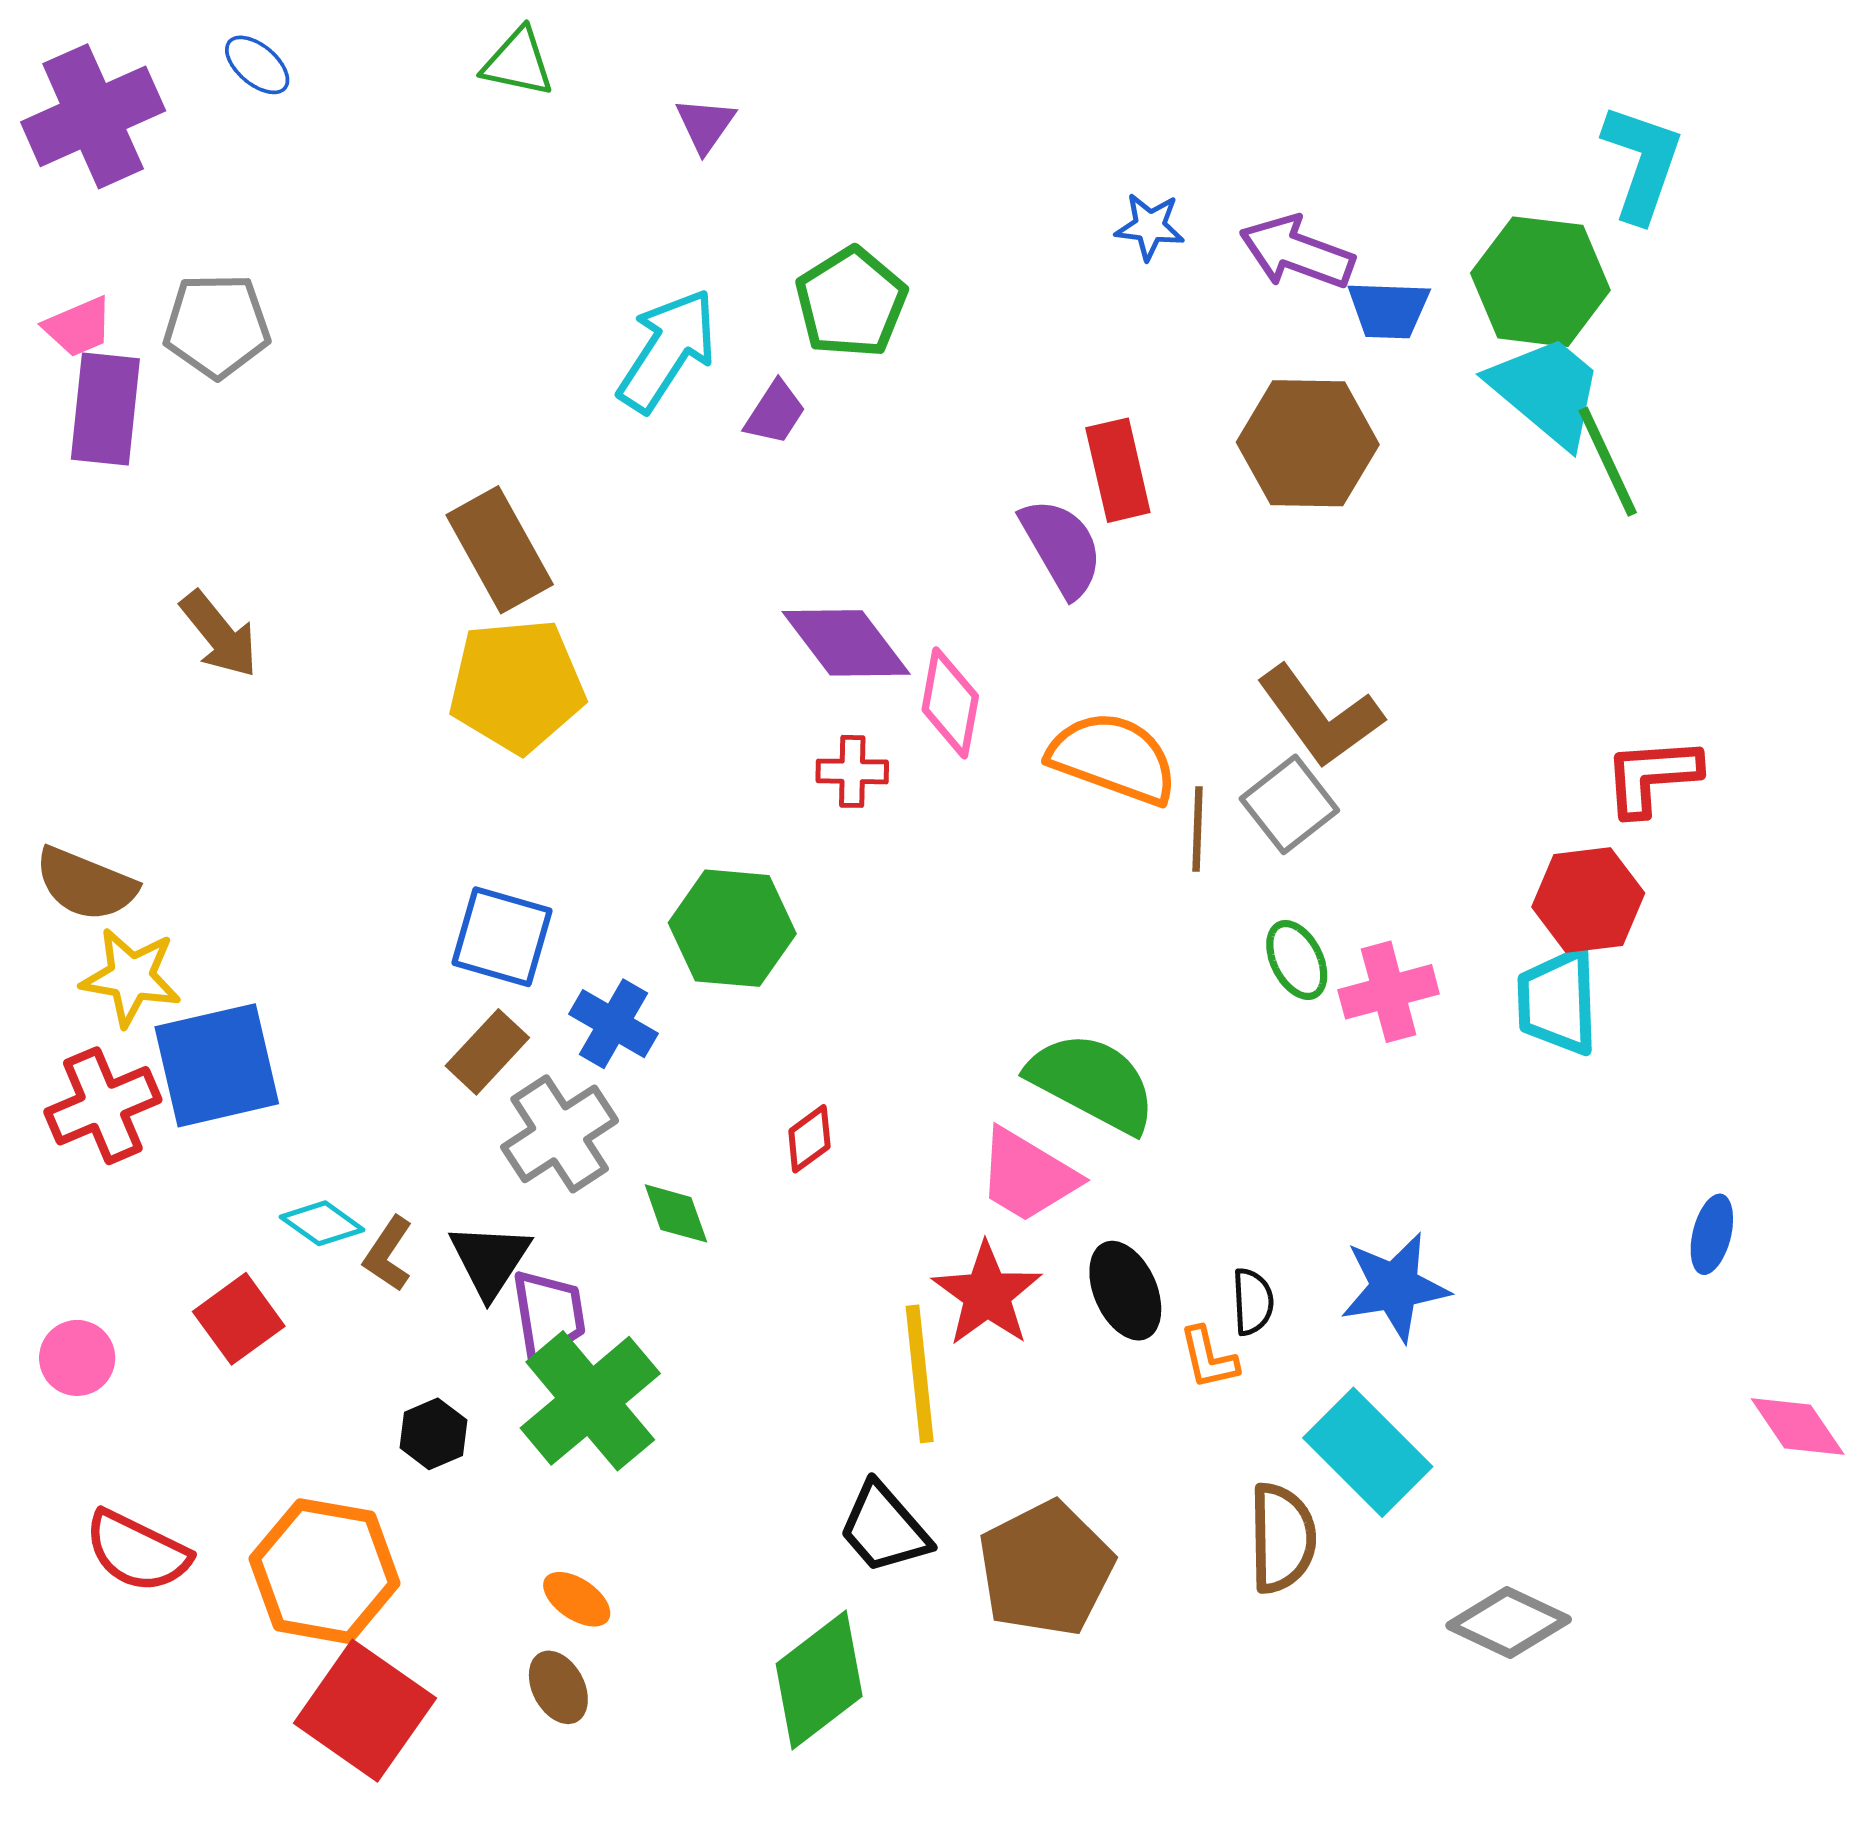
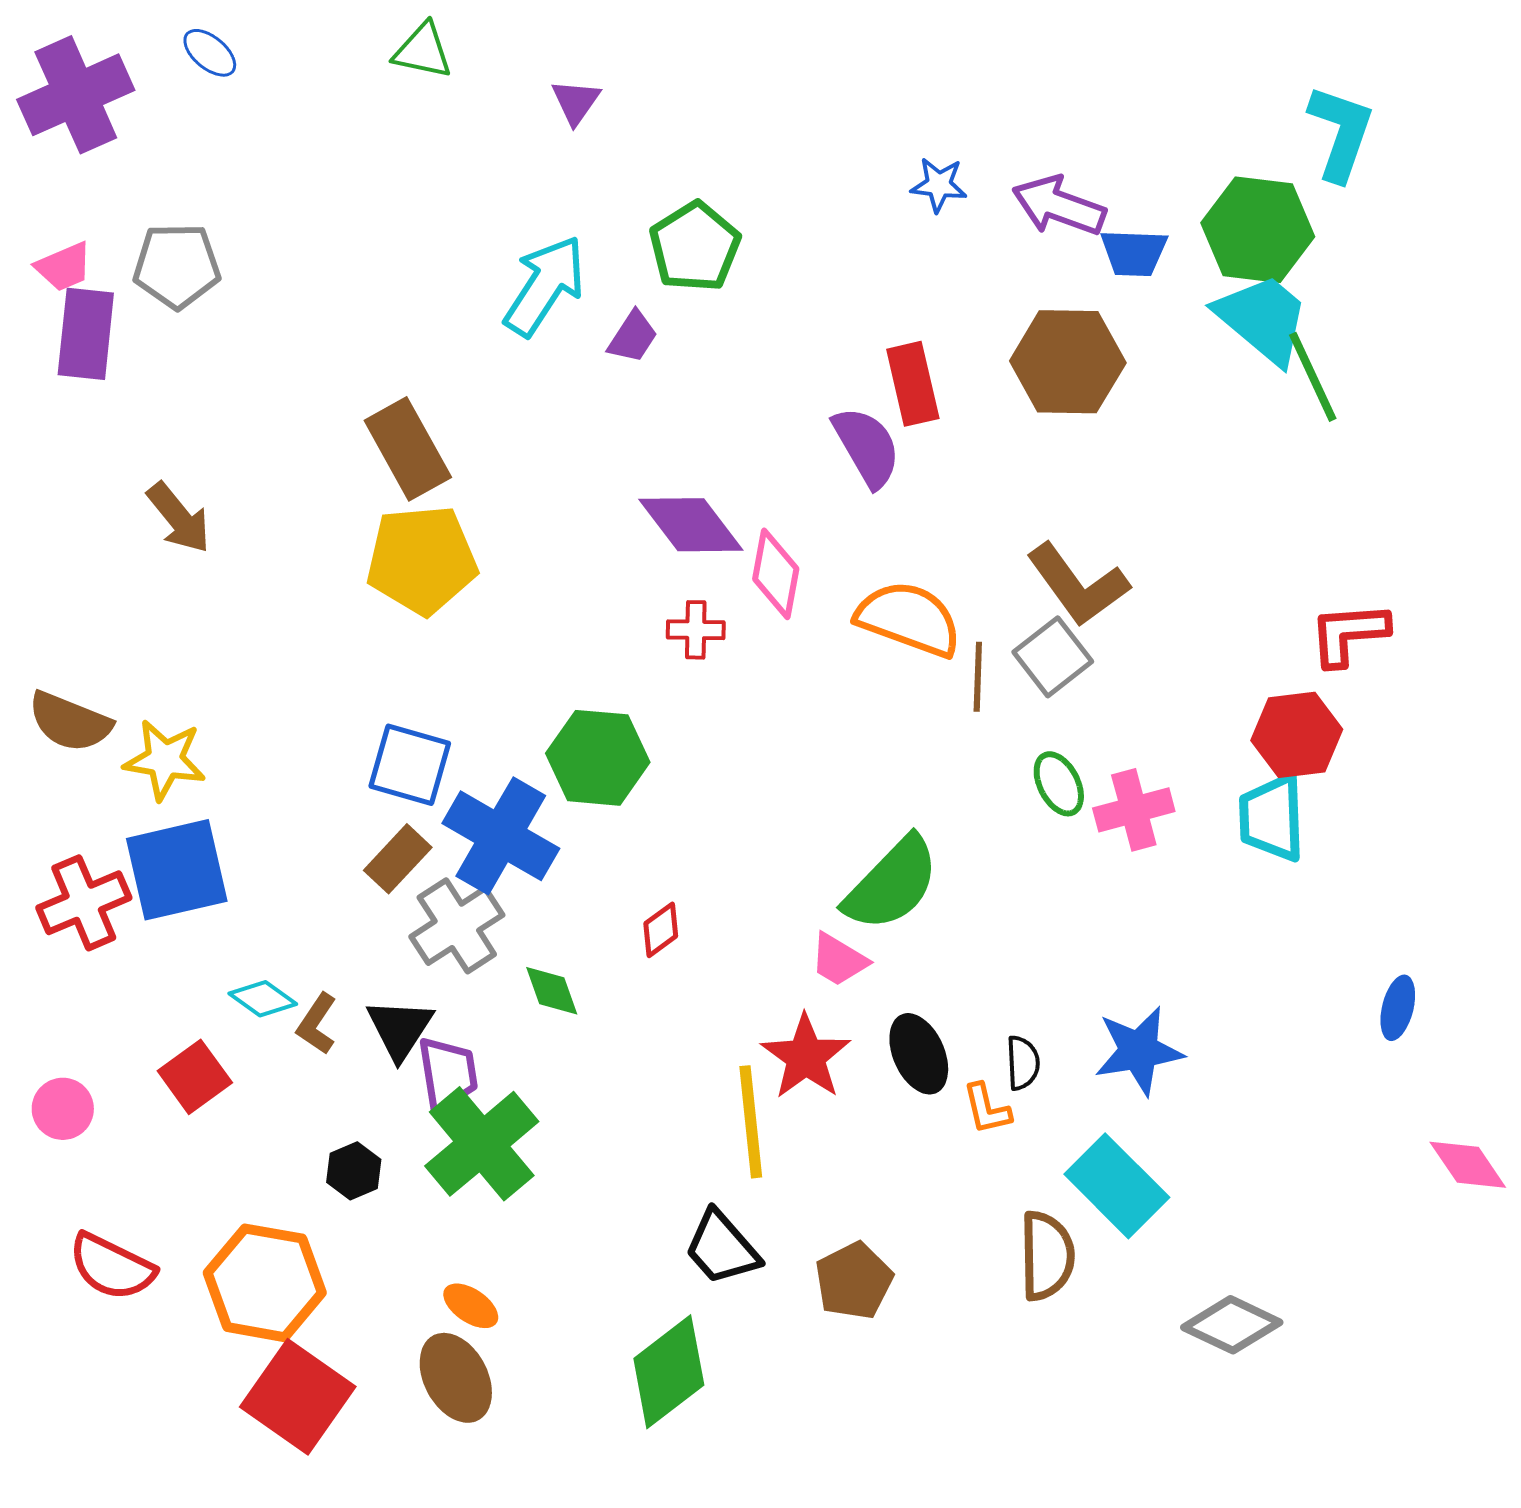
yellow star: (131, 977) -> (165, 760), moved
blue cross: (613, 1024) -> (501, 836), size x1.6
green semicircle: (1092, 1082) -> (892, 884), turned 106
pink trapezoid: (1027, 1176) -> (839, 960), size x0.7
brown pentagon: (1046, 1569) -> (854, 1281), size x0.7
brown ellipse: (558, 1687) -> (456, 1378), size x1.5

